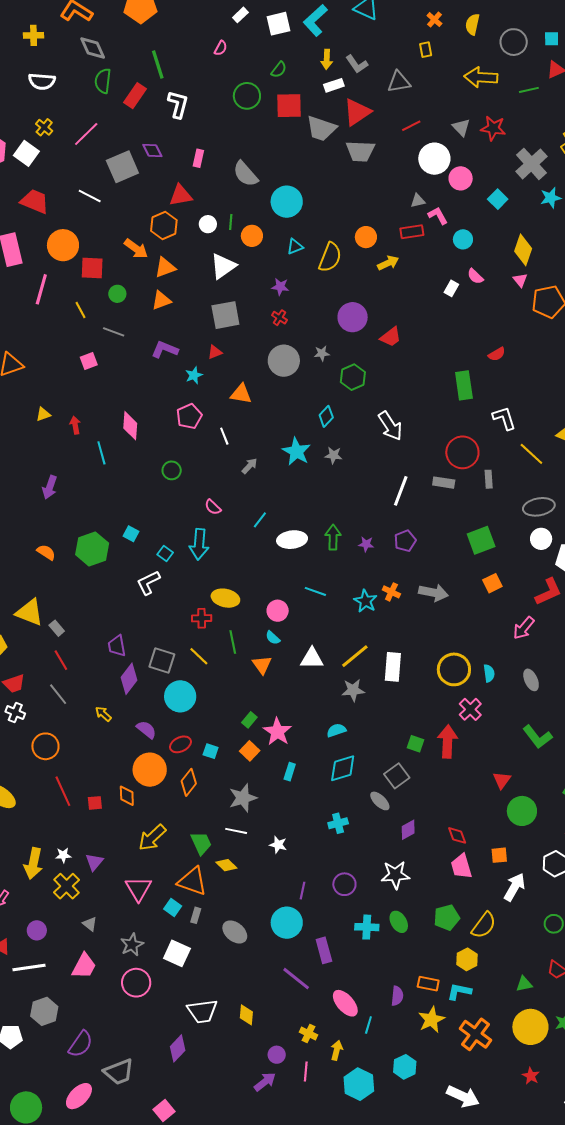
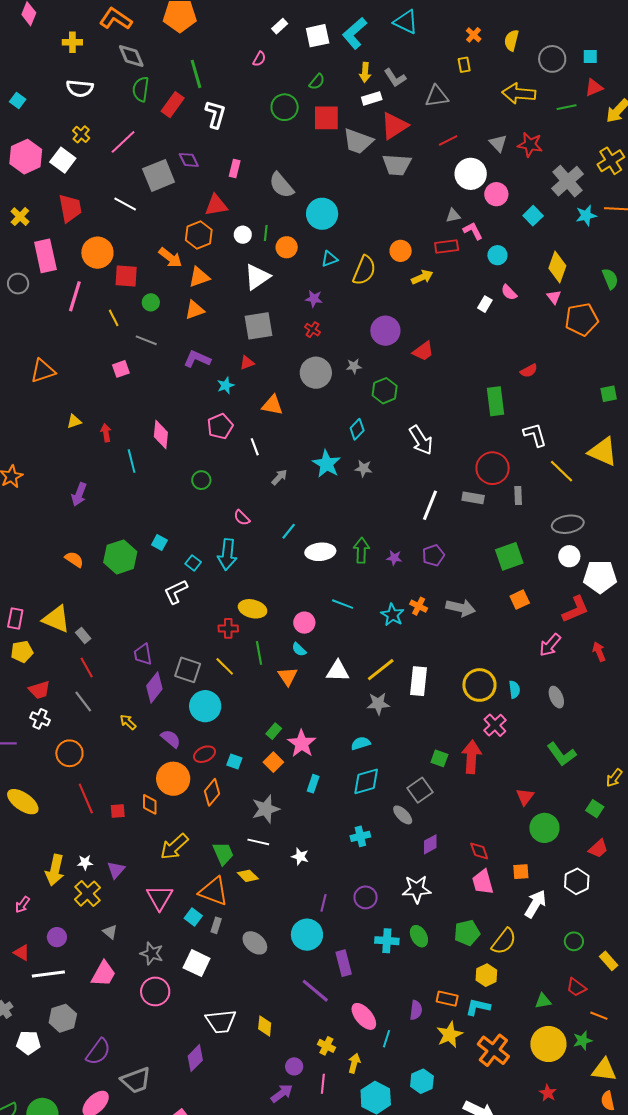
red trapezoid: (35, 201) -> (70, 208), turned 56
gray star: (132, 945) -> (152, 953), turned -30

